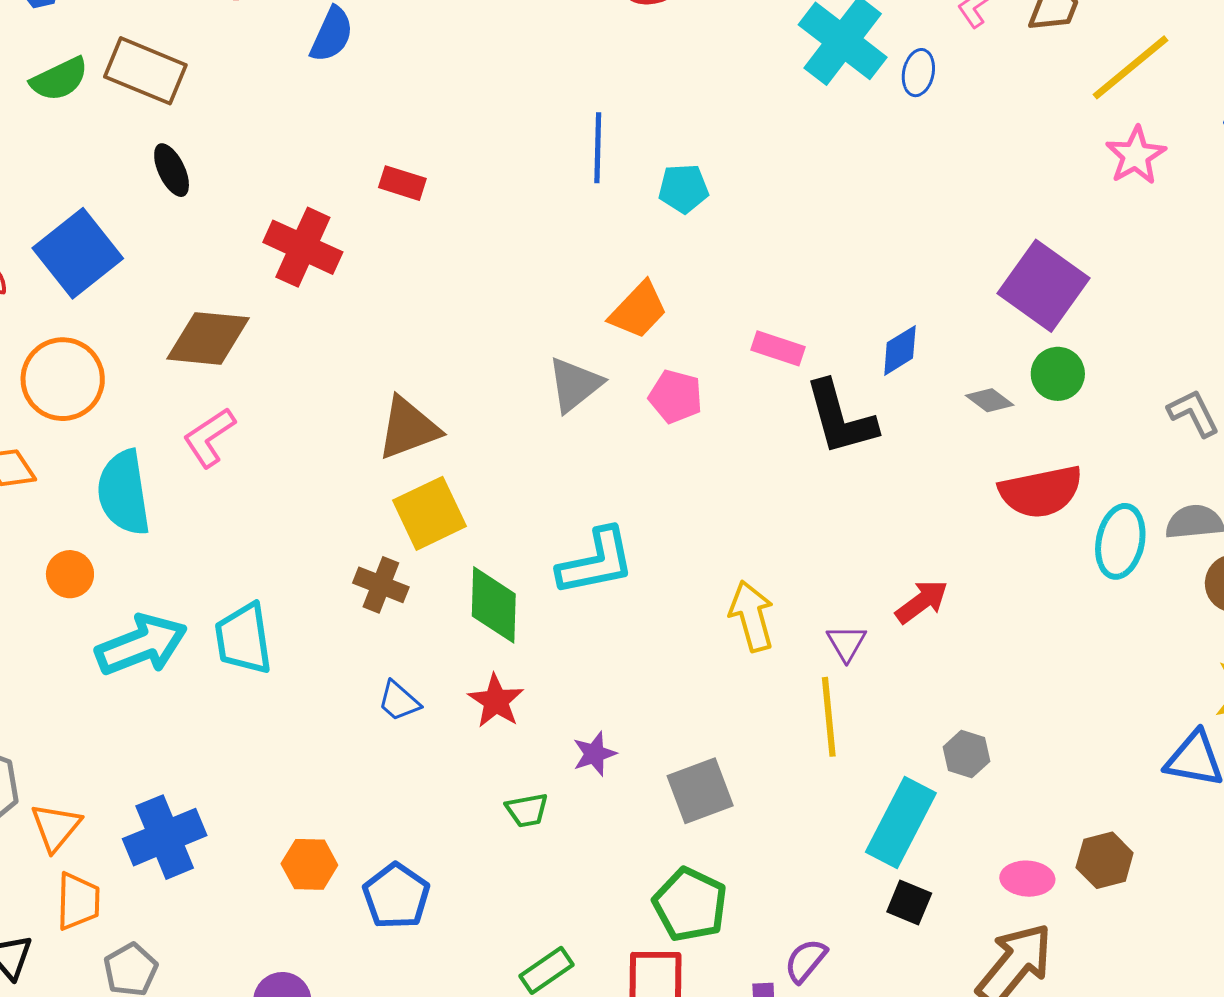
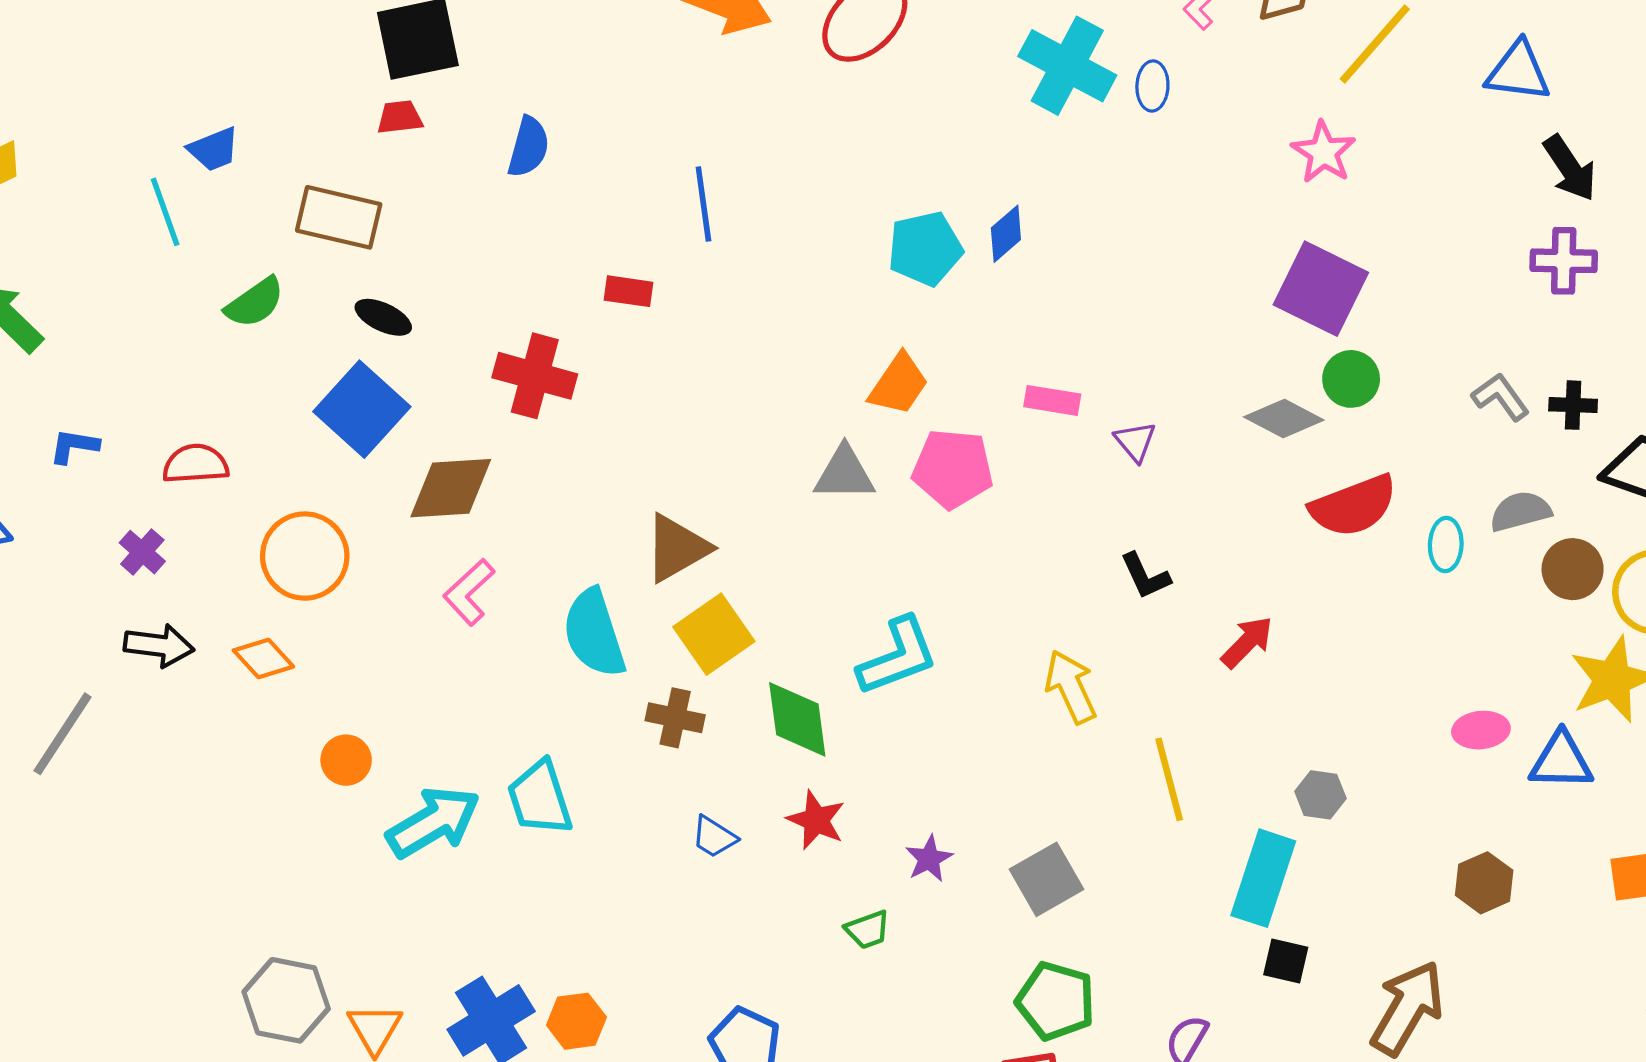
green semicircle: (59, 79) -> (255, 303), moved
blue line: (598, 148) -> (703, 204), moved
pink star: (1136, 155) -> (1324, 152), moved
black ellipse: (172, 170) -> (383, 317), turned -30
cyan pentagon: (683, 189) -> (925, 249), size x1.4
blue square: (78, 253) -> (362, 409), moved
blue diamond: (900, 350) -> (1006, 234), moved
gray triangle: (575, 385) -> (844, 474), turned 48
pink pentagon: (676, 396) -> (953, 469), size x1.4
gray diamond: (990, 400) -> (1284, 419), size x1.5
black L-shape: (840, 418) -> (1145, 576), moved, size x0.6
cyan semicircle: (124, 493) -> (594, 633), moved
cyan ellipse: (1120, 541) -> (1446, 545), size x0.7
purple triangle: (846, 643) -> (1135, 442), moved
orange hexagon: (309, 864) -> (576, 1021), moved
pink ellipse: (1027, 879) -> (1481, 730), moved

